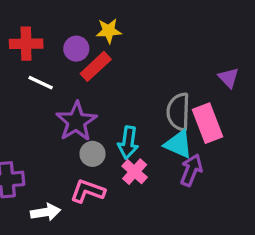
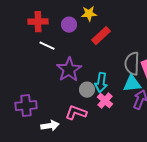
red rectangle: (96, 66) -> (101, 36), moved
cyan triangle: (178, 144) -> (132, 84), turned -30
gray circle: (92, 154) -> (87, 90), moved

